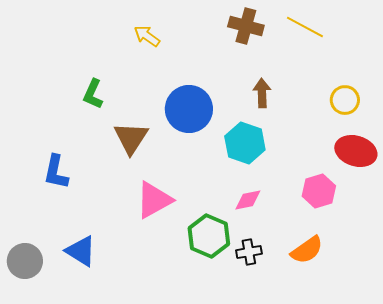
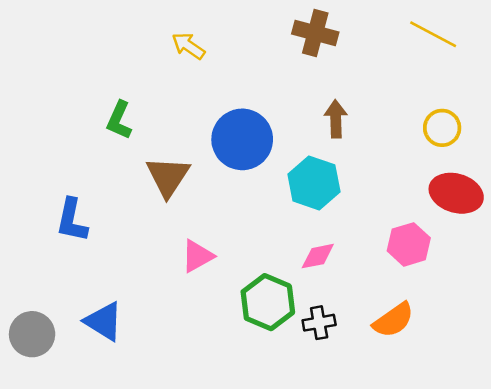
yellow line: (305, 27) -> (433, 34), moved
pink triangle: (154, 200) -> (197, 256), size x0.7

